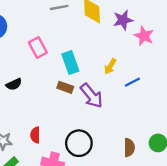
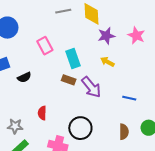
purple star: (123, 20) -> (106, 36), moved
yellow arrow: (110, 66) -> (107, 62), turned 88
blue line: (132, 82) -> (129, 98), moved, turned 40
red semicircle: (35, 135) -> (42, 113), moved

